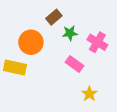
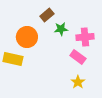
pink cross: (97, 42) -> (85, 37), turned -36
pink rectangle: (74, 64) -> (78, 57), moved

